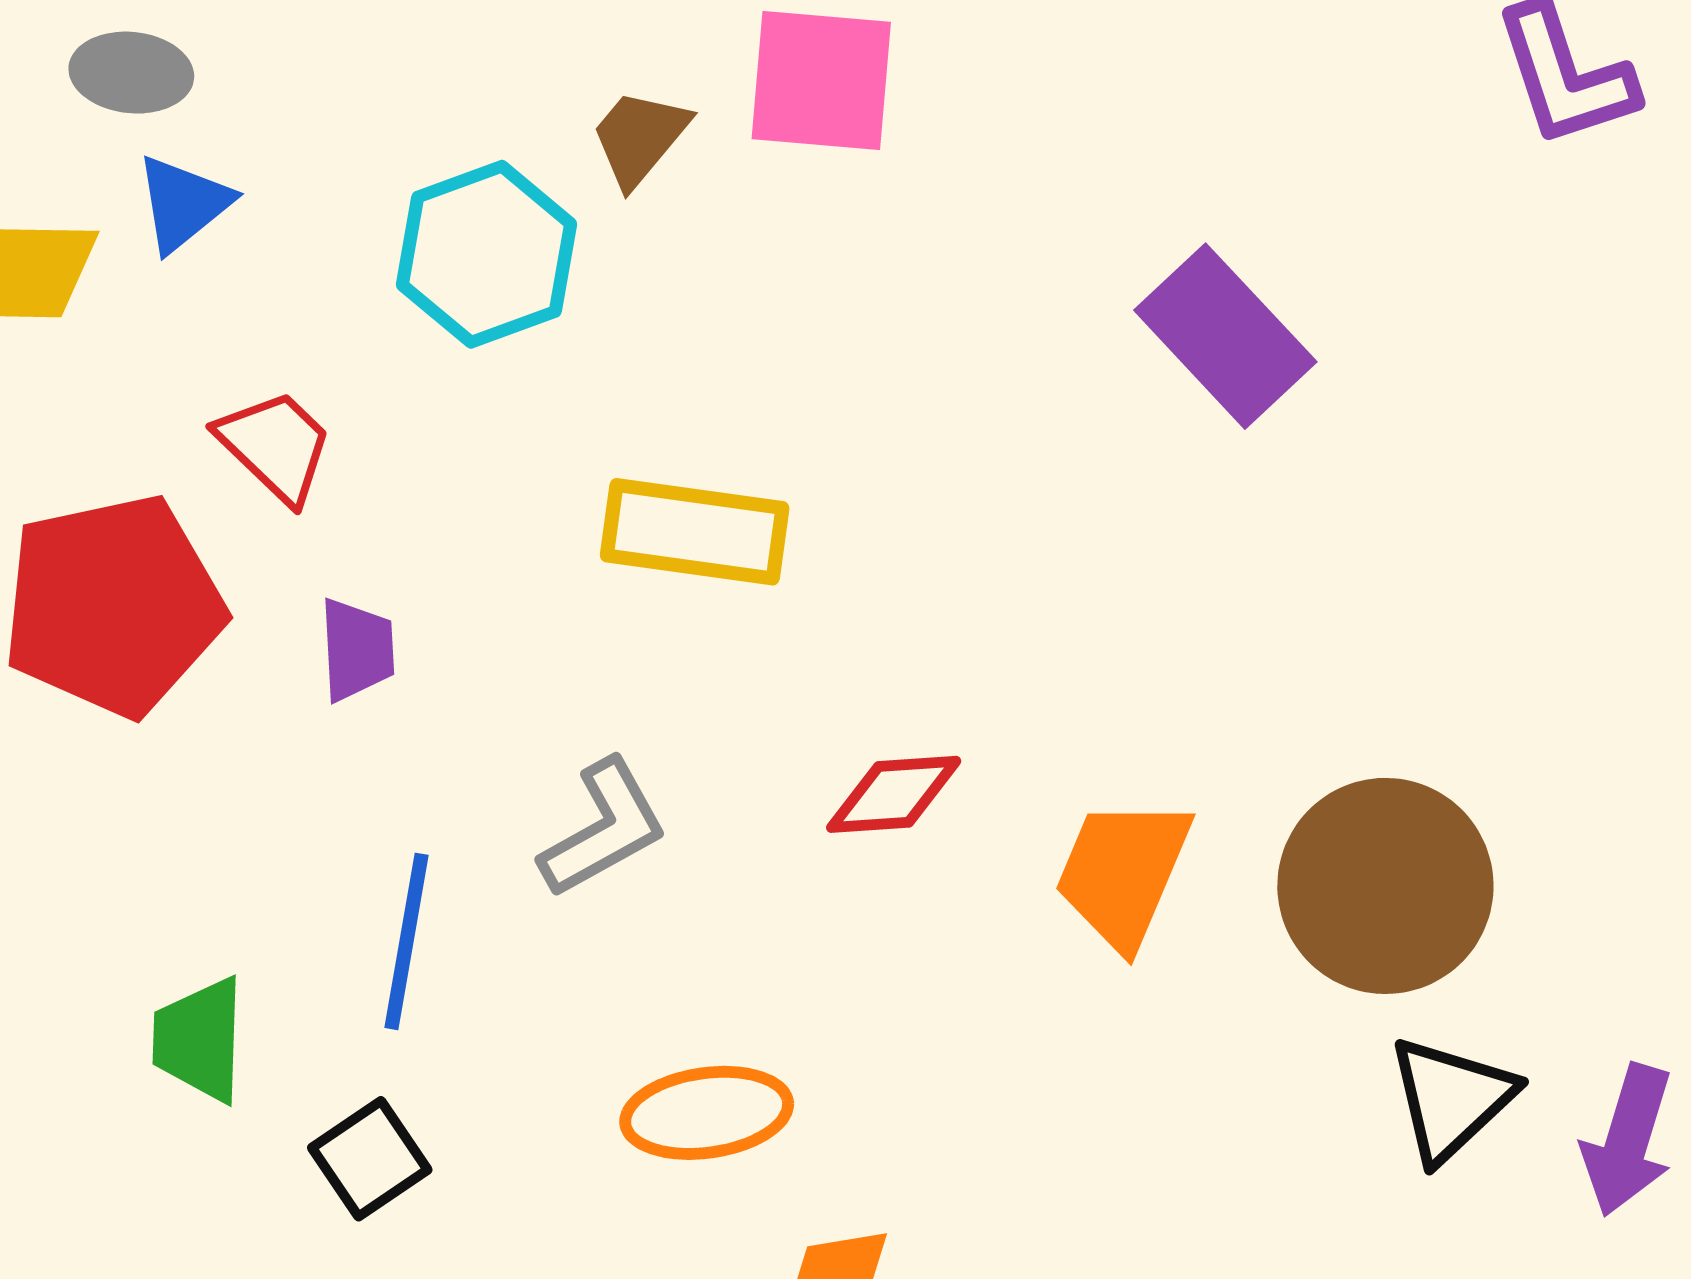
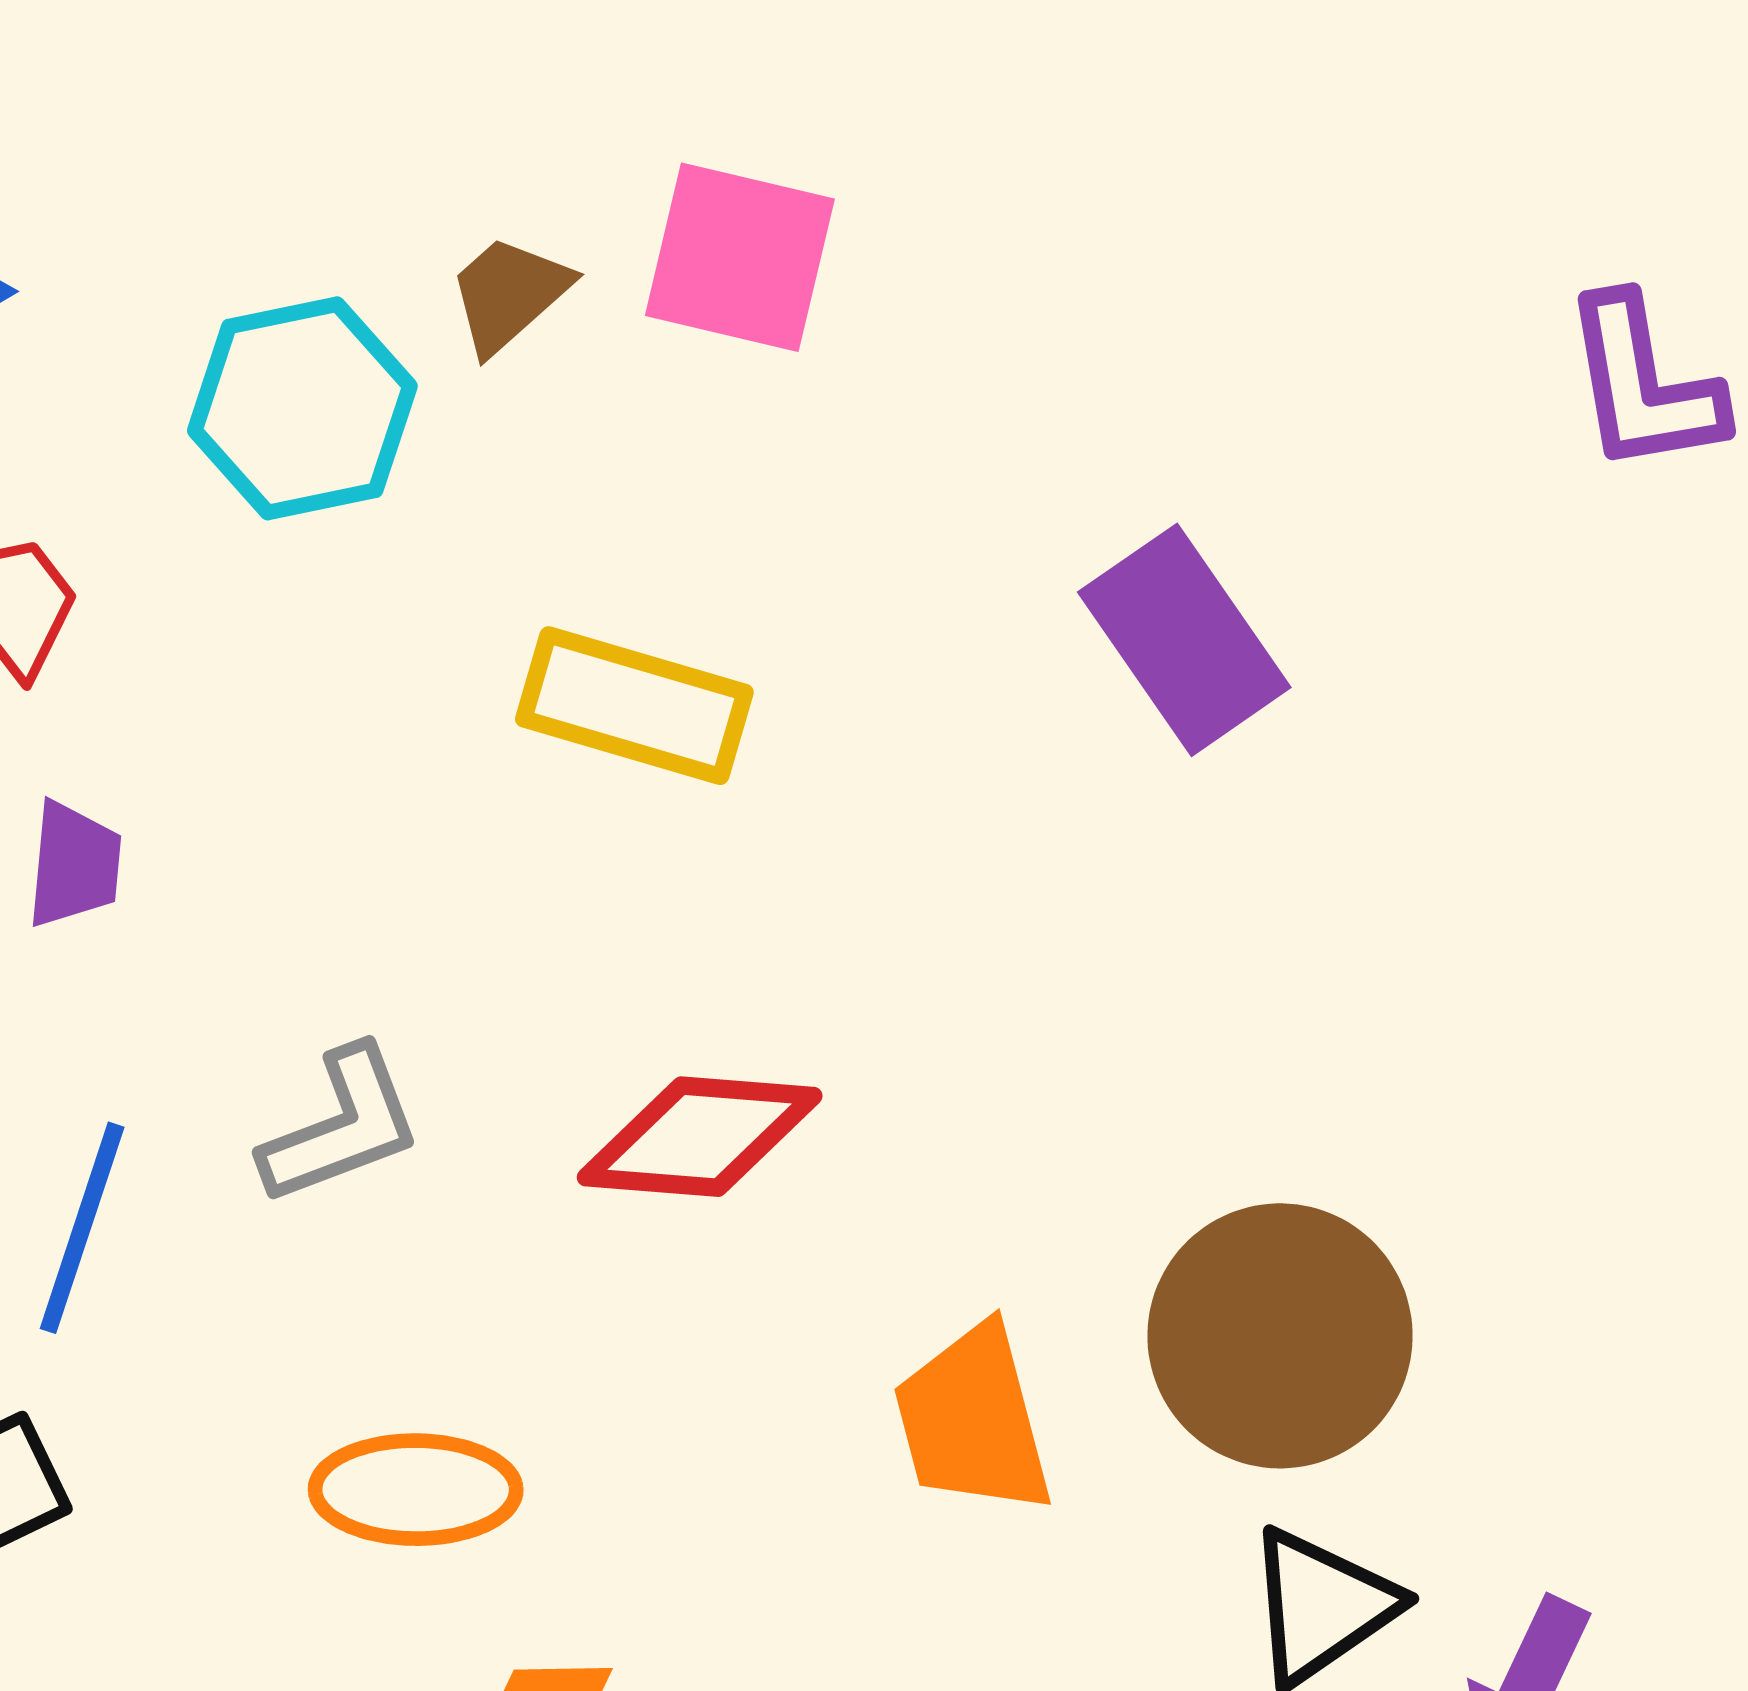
yellow rectangle: (695, 532) -> (634, 706), moved
red diamond: (894, 794) -> (700, 1137), size x1.4
orange trapezoid: (1123, 873) -> (973, 1420), moved, turned -46

